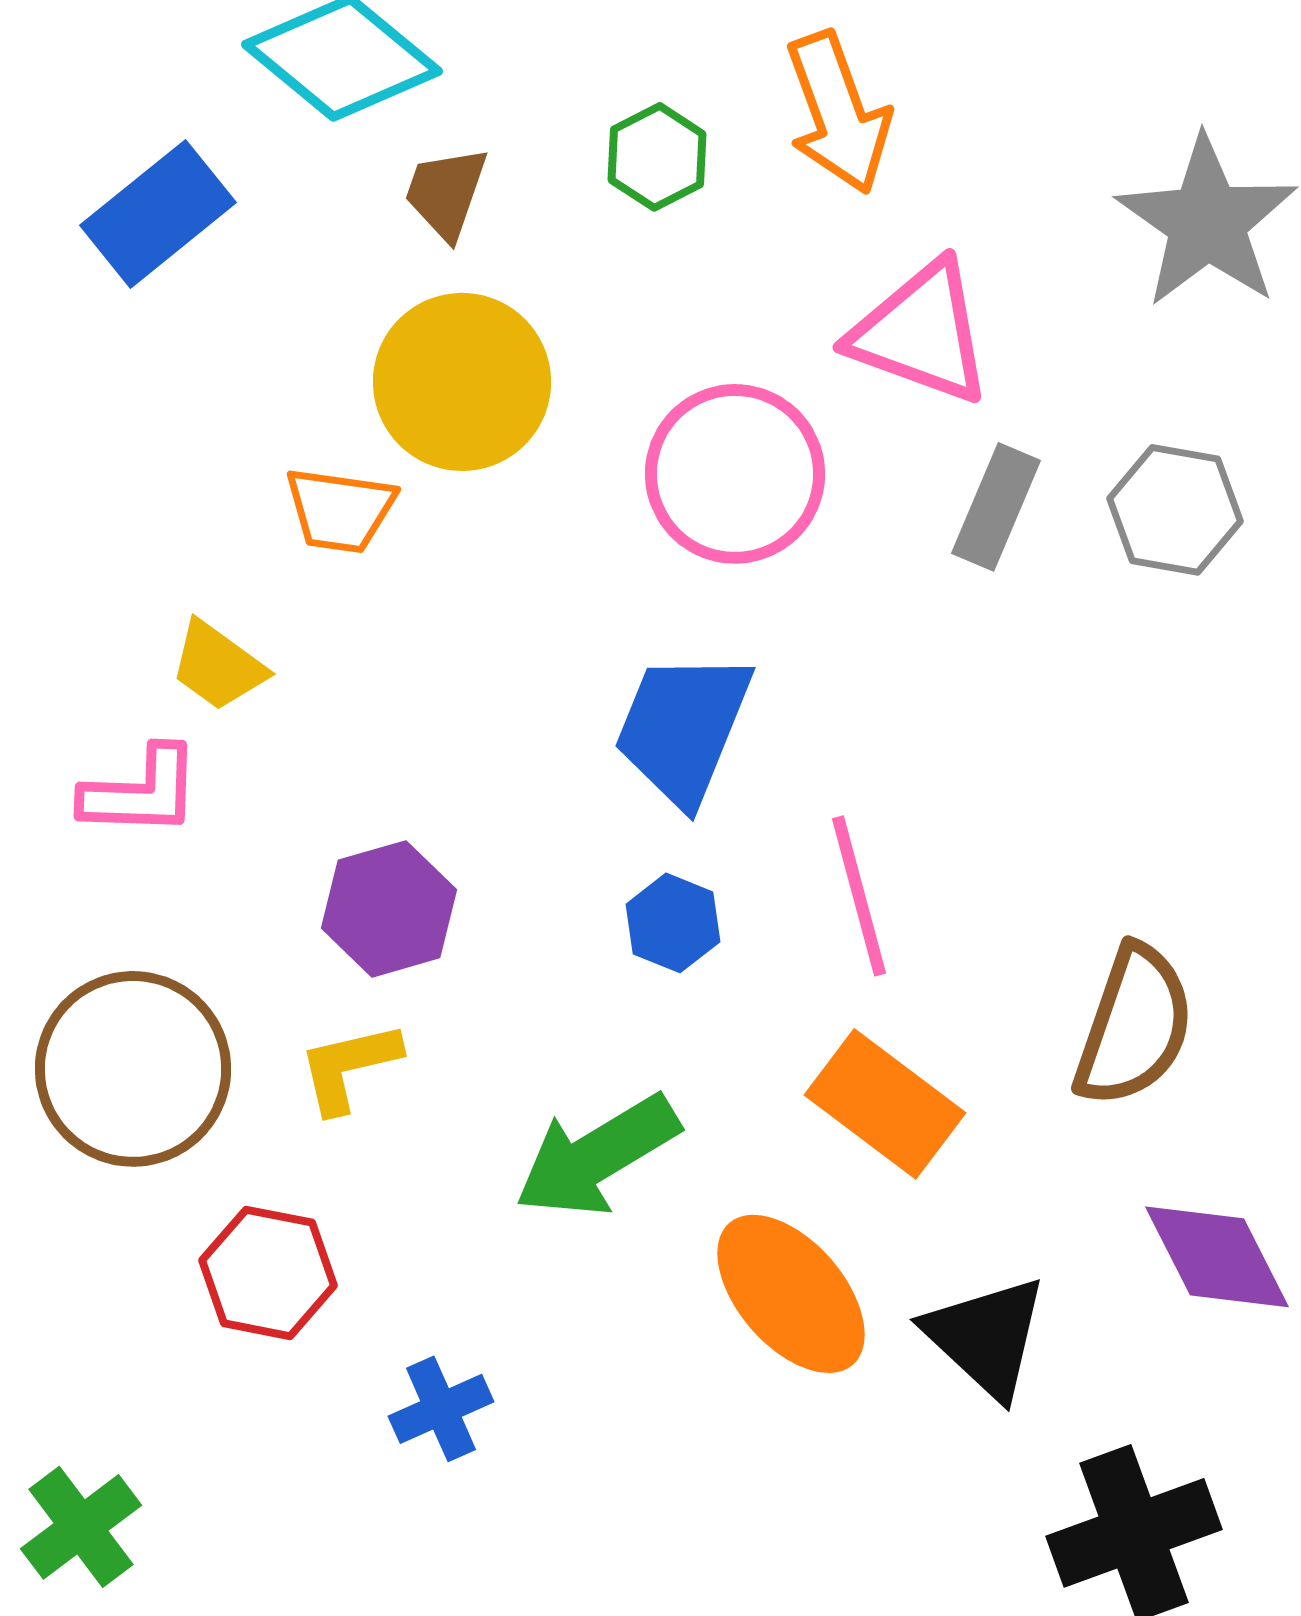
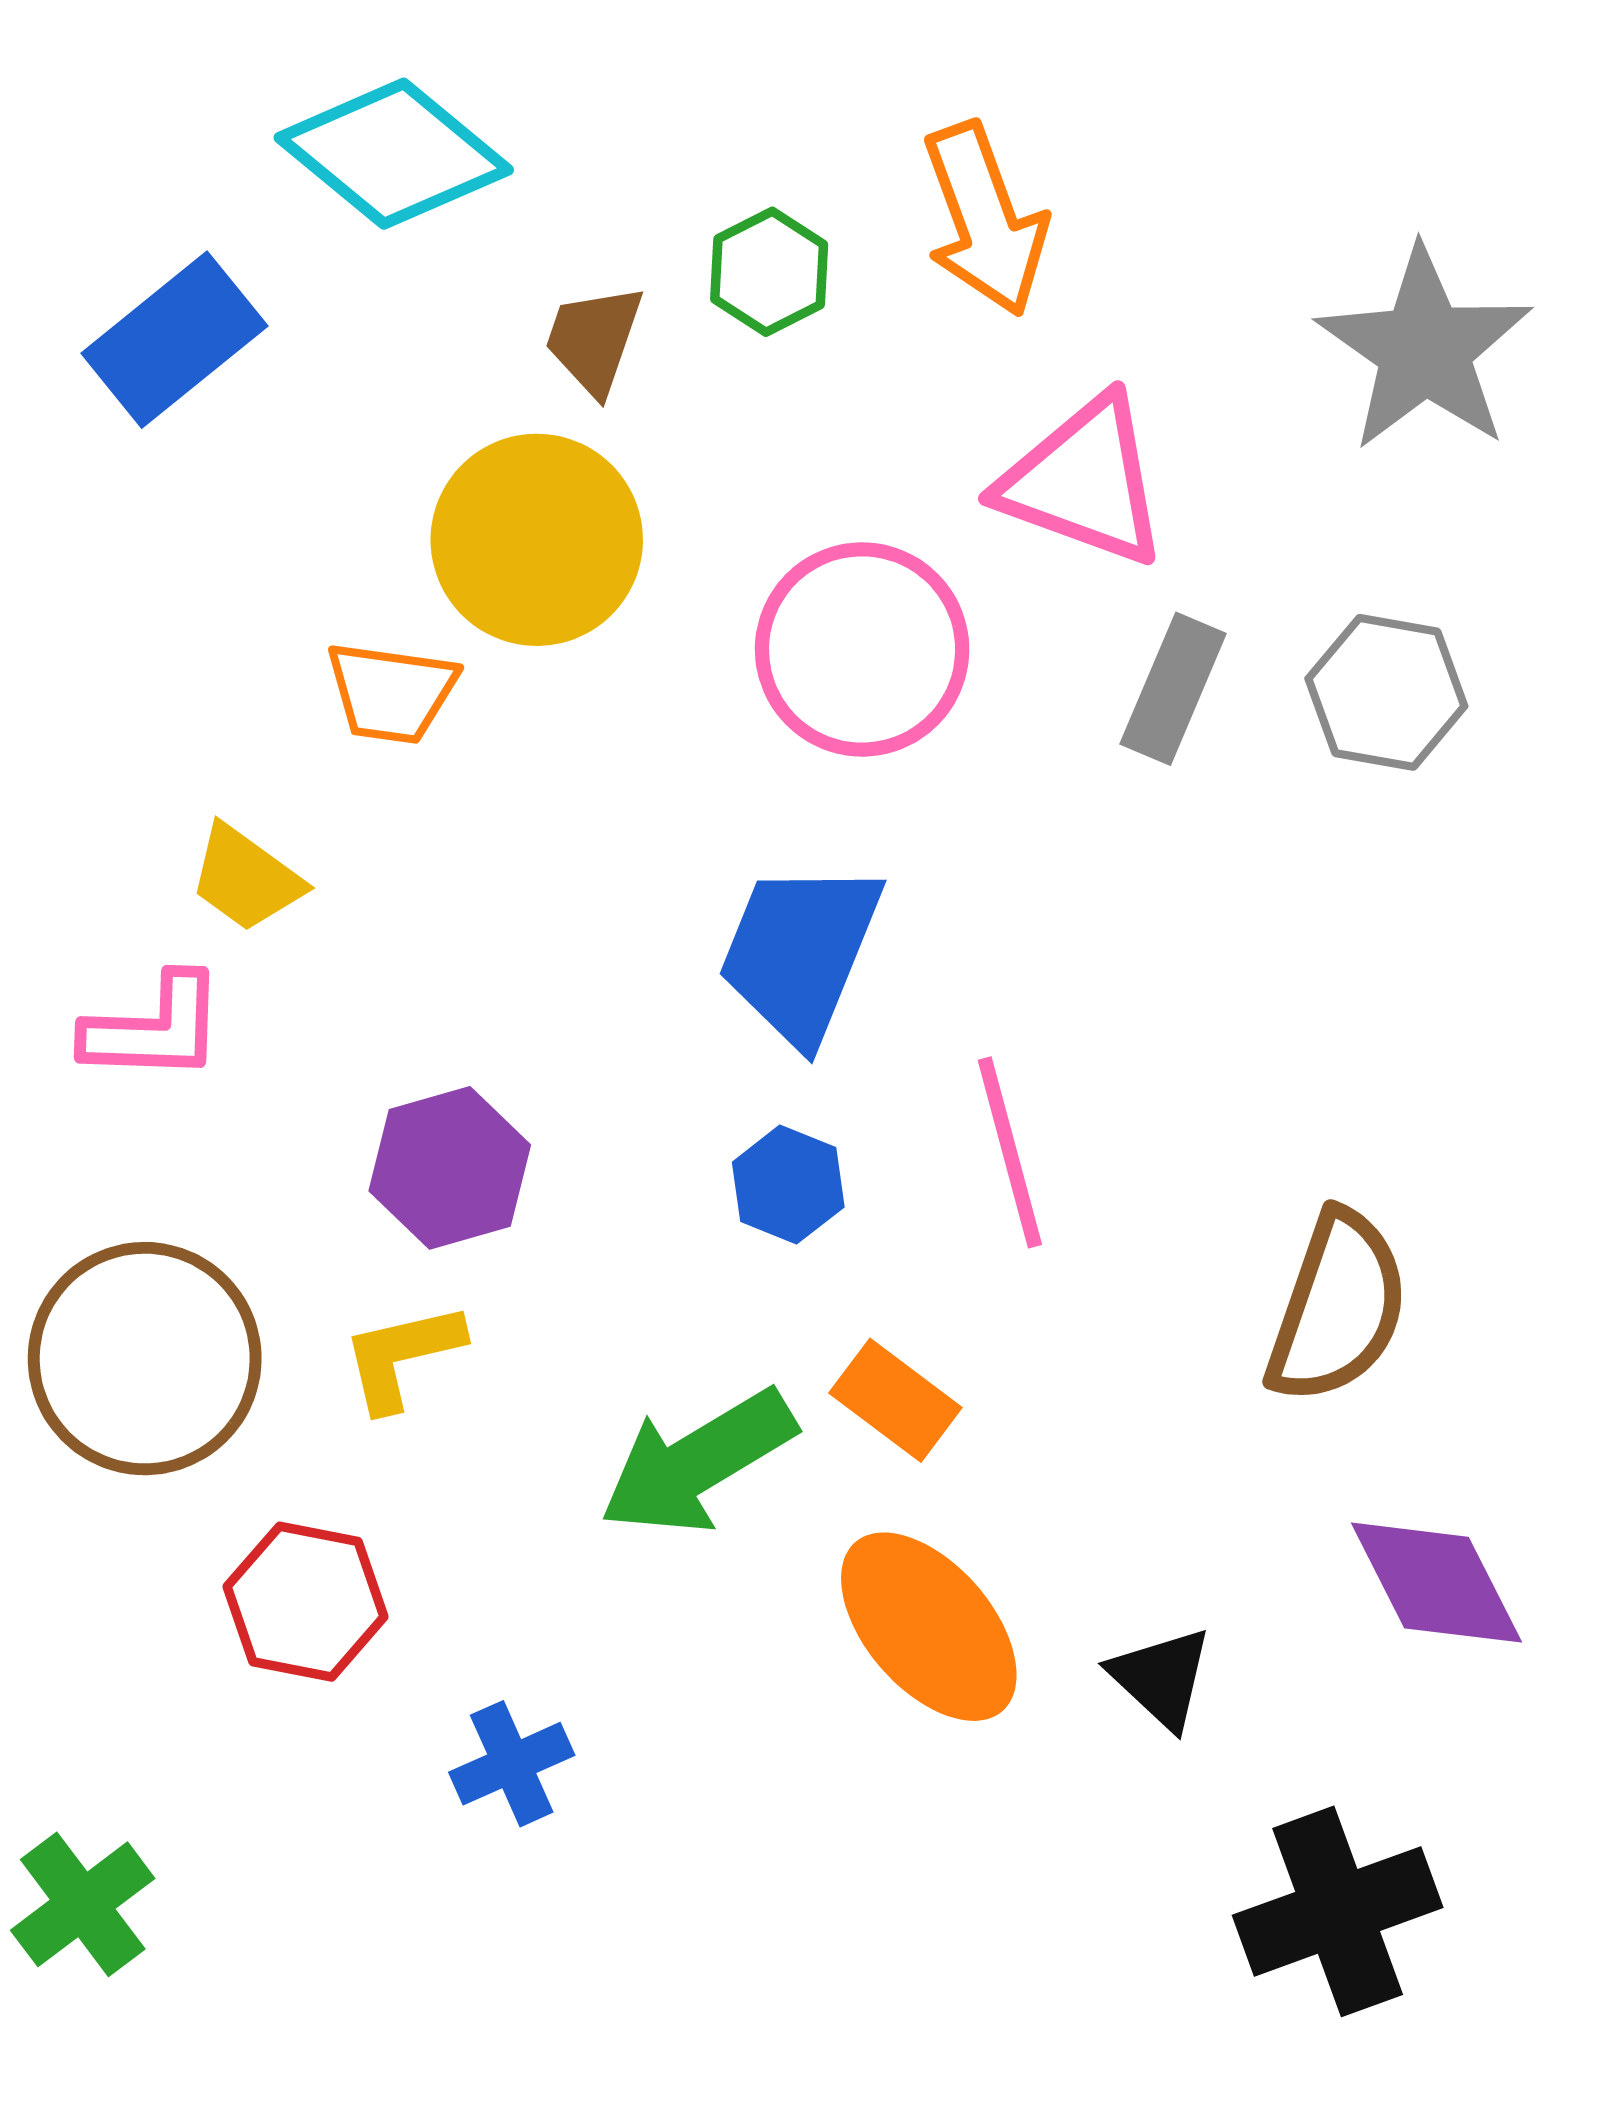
brown trapezoid: (446, 193) -> (594, 340), moved
orange rectangle: (885, 1104) -> (895, 1400), moved, size x0.7
black triangle: (986, 1337) -> (1161, 1678), size x0.7

